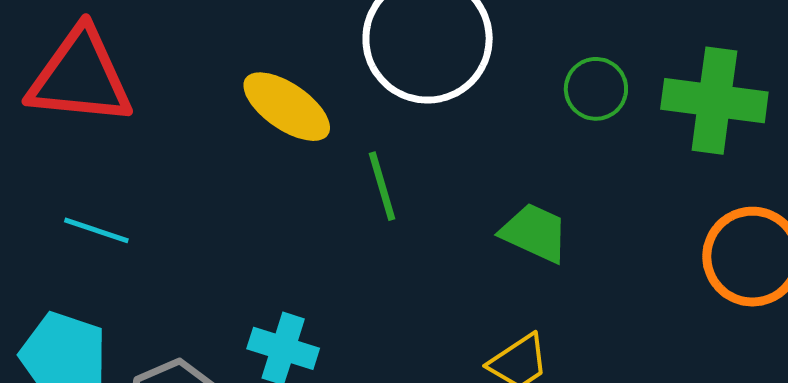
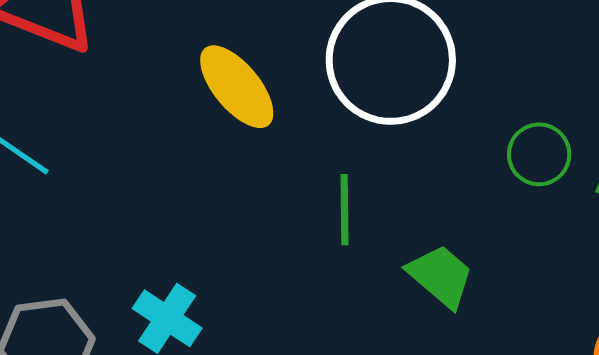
green line: (382, 186) -> (345, 210), moved

